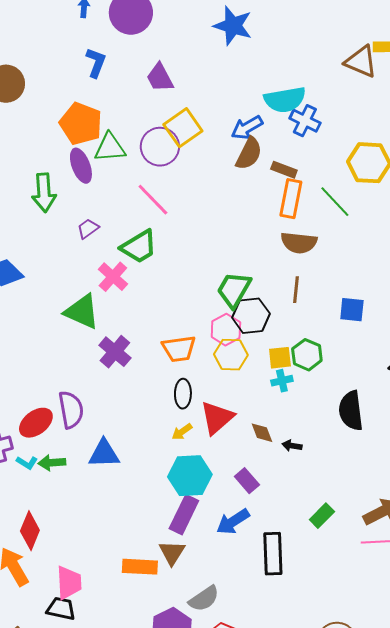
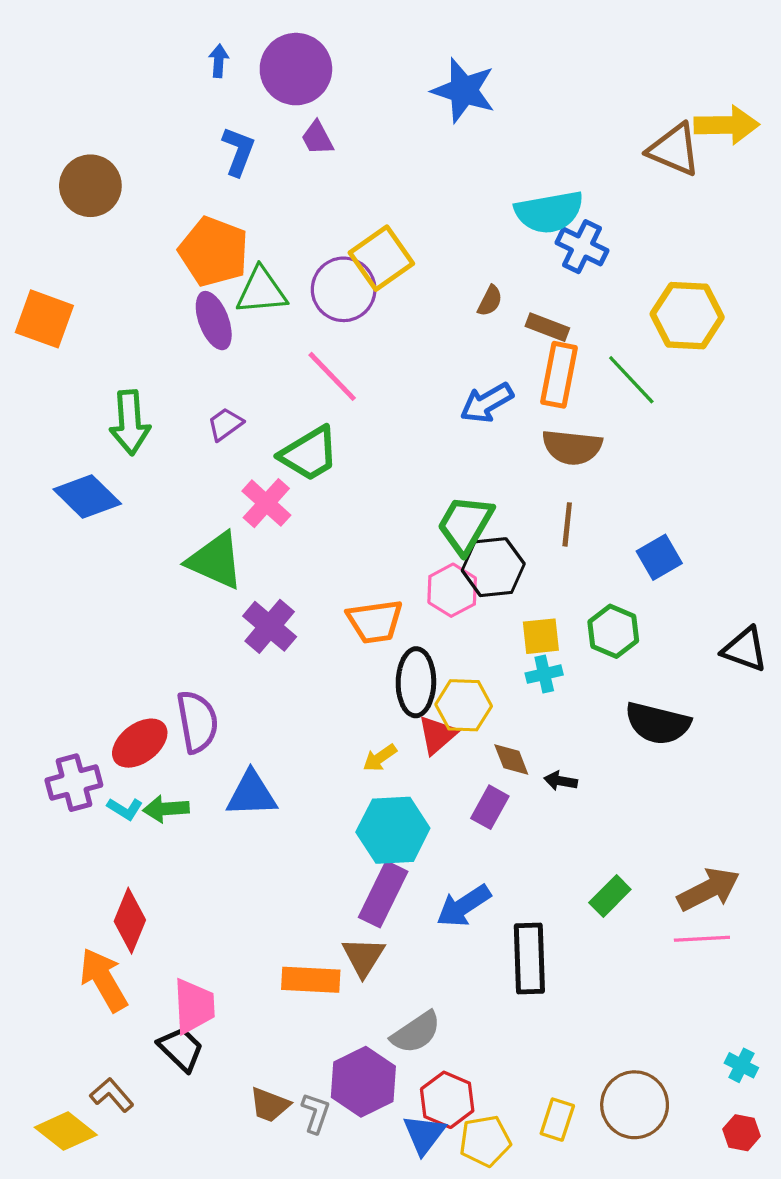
purple trapezoid: (160, 78) -> (317, 138), moved, size x0.7
blue arrow: (247, 128) -> (487, 403), moved
brown semicircle: (249, 154) -> (490, 301), size x0.6
green arrow: (44, 193) -> (130, 423), moved
blue square: (352, 310) -> (659, 557), turned -36
yellow hexagon: (231, 355) -> (464, 705), moved
green hexagon: (307, 355) -> (613, 631), moved
black ellipse: (183, 394) -> (416, 682), moved, size x1.4
black semicircle: (351, 411) -> (658, 723), turned -69
red triangle: (217, 418) -> (437, 735), size x0.7
purple rectangle: (247, 481) -> (490, 807), moved, turned 70
black trapezoid: (61, 609) -> (181, 1049), turned 32

